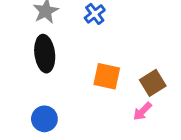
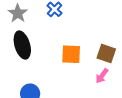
brown square: (153, 83) -> (106, 53), turned -30

